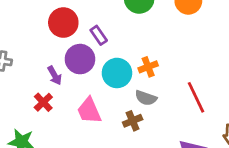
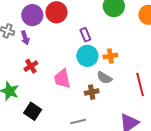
purple rectangle: (99, 35) -> (85, 35), moved
purple circle: (80, 59) -> (32, 15), moved
purple arrow: (55, 75) -> (25, 38), moved

